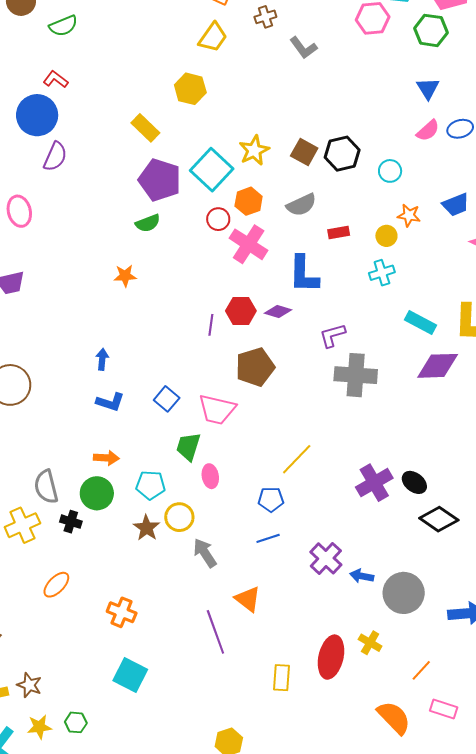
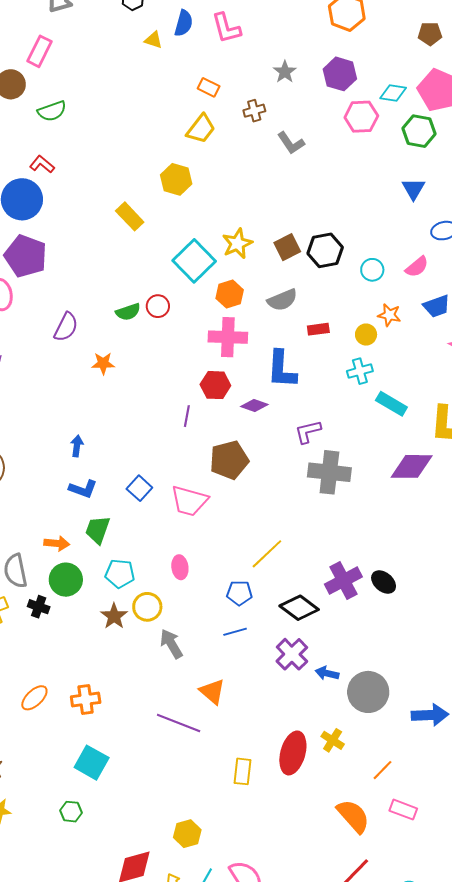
pink semicircle: (428, 131) -> (417, 267), moved
brown square: (304, 152) -> (287, 247), turned 32
purple semicircle: (55, 157) -> (66, 327), moved
purple pentagon: (160, 180) -> (26, 256), moved
red circle: (218, 219) -> (158, 306), moved
pink cross: (249, 244) -> (228, 337), turned -33
red hexagon: (241, 311) -> (215, 385), moved
cyan rectangle: (421, 322) -> (391, 404), moved
green trapezoid: (188, 447) -> (98, 530), moved
orange arrow: (106, 458) -> (57, 543), moved
black diamond: (439, 519) -> (299, 608), moved
orange ellipse: (56, 585) -> (34, 698), moved
orange cross: (122, 612) -> (86, 700), turned -32
purple line: (215, 632) -> (179, 723), turned -51
green hexagon: (76, 722) -> (71, 812), moved

